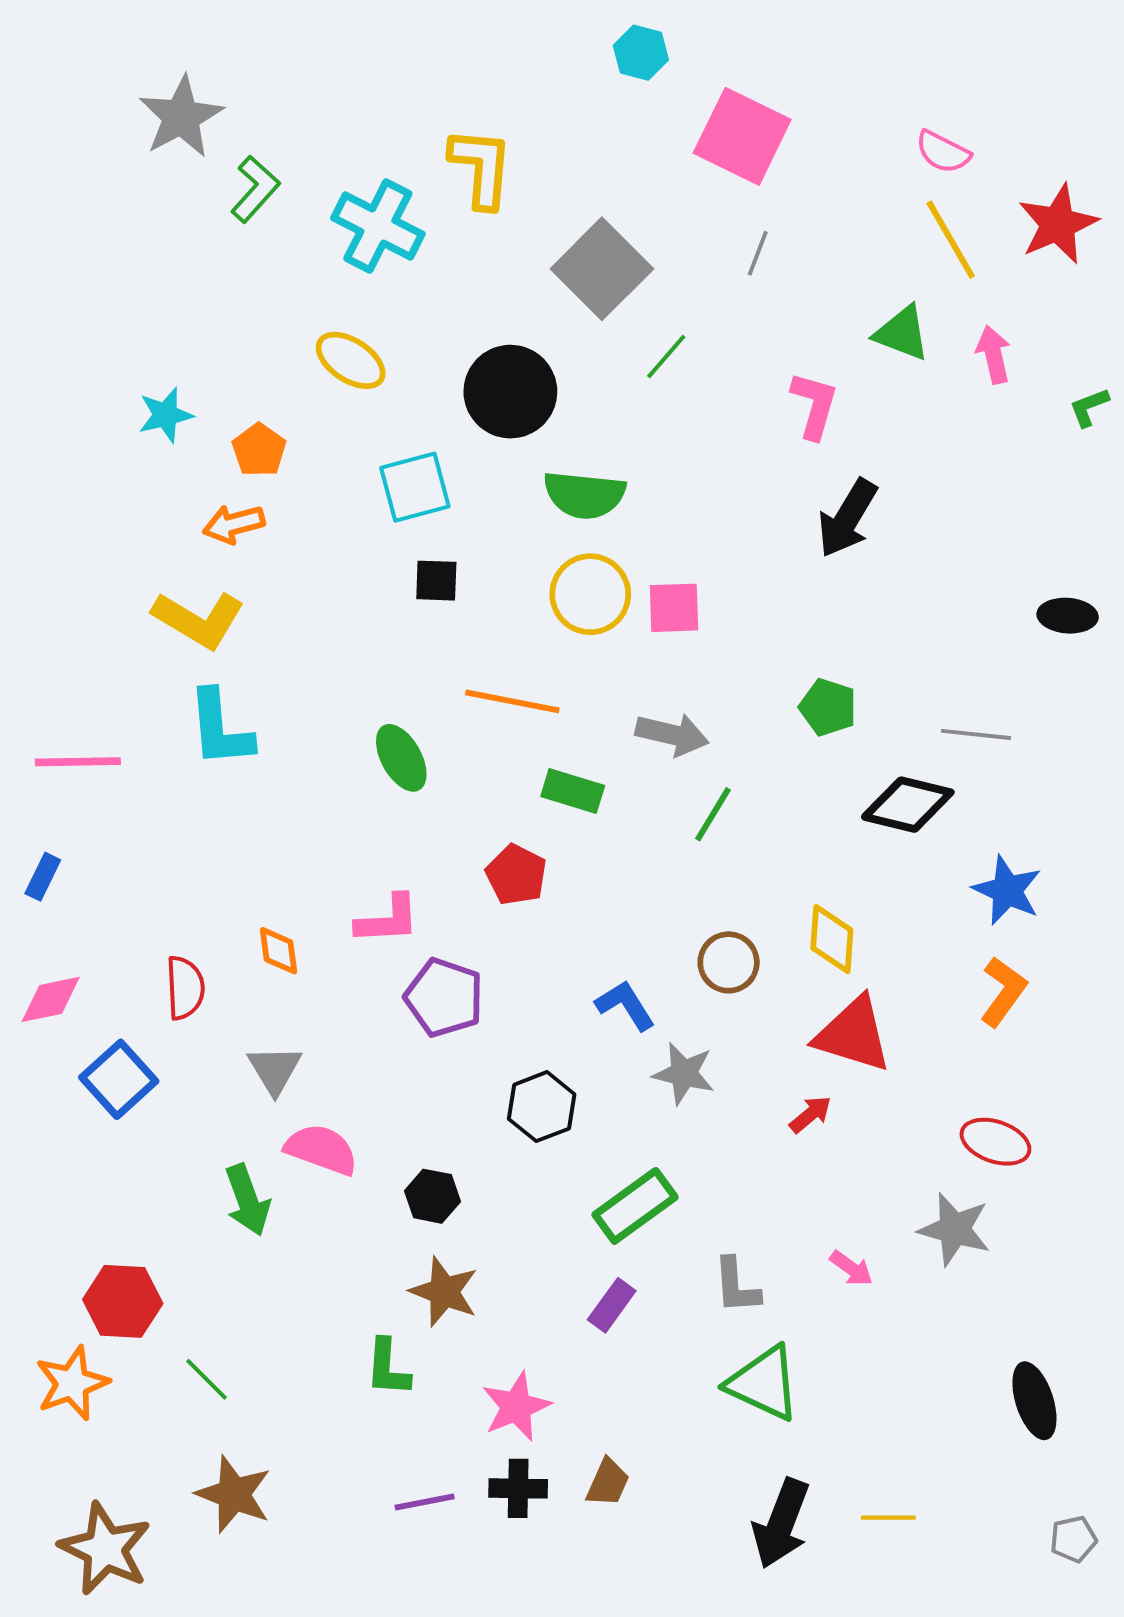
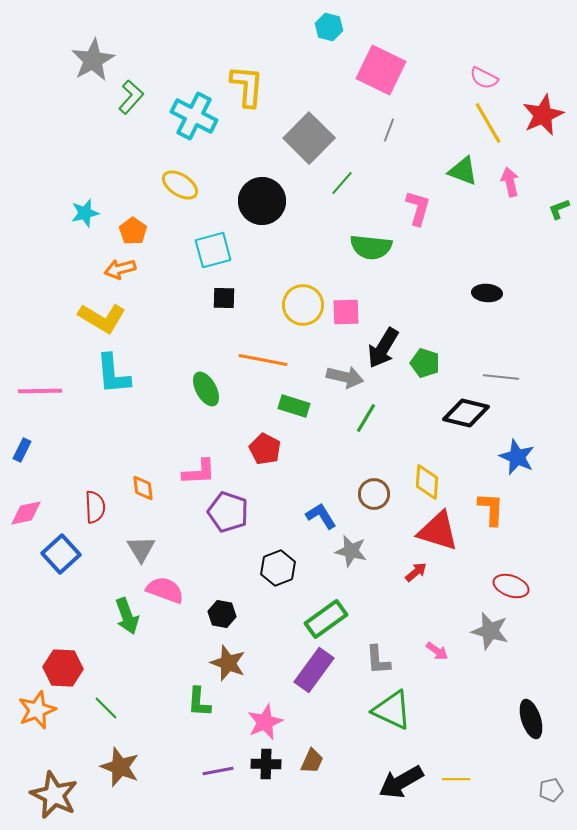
green semicircle: (584, 495) -> (371, 247), moved
black arrow: (847, 518) -> (383, 348), moved
black ellipse: (1068, 616) -> (487, 293), moved
orange L-shape: (1003, 992) -> (491, 509), moved, turned -33
purple rectangle: (612, 1305) -> (314, 670), size x1.6
black arrow: (781, 1523) -> (401, 782), turned 39

